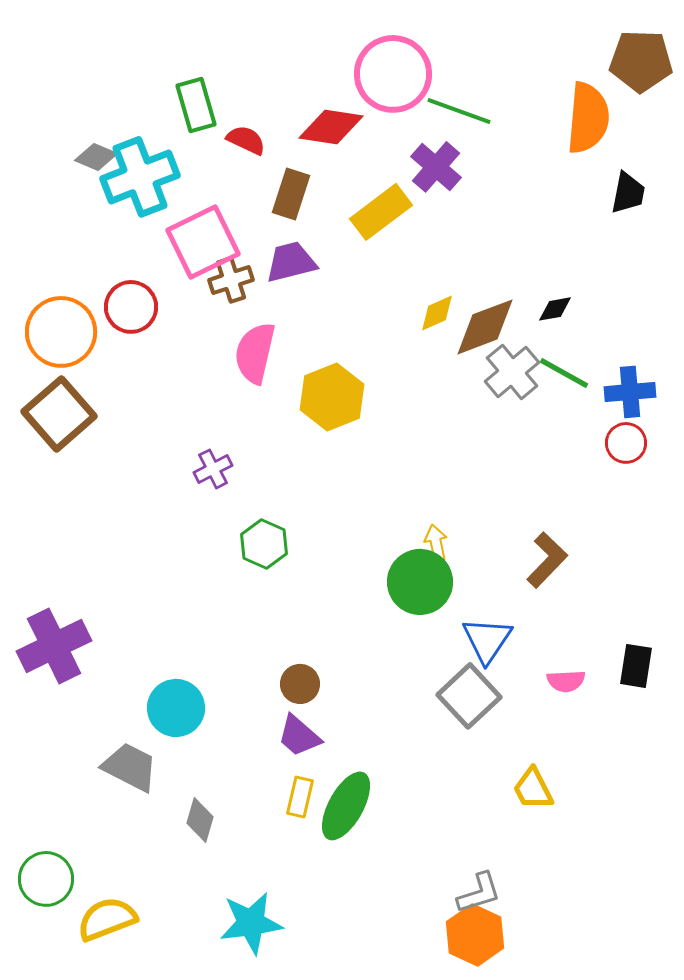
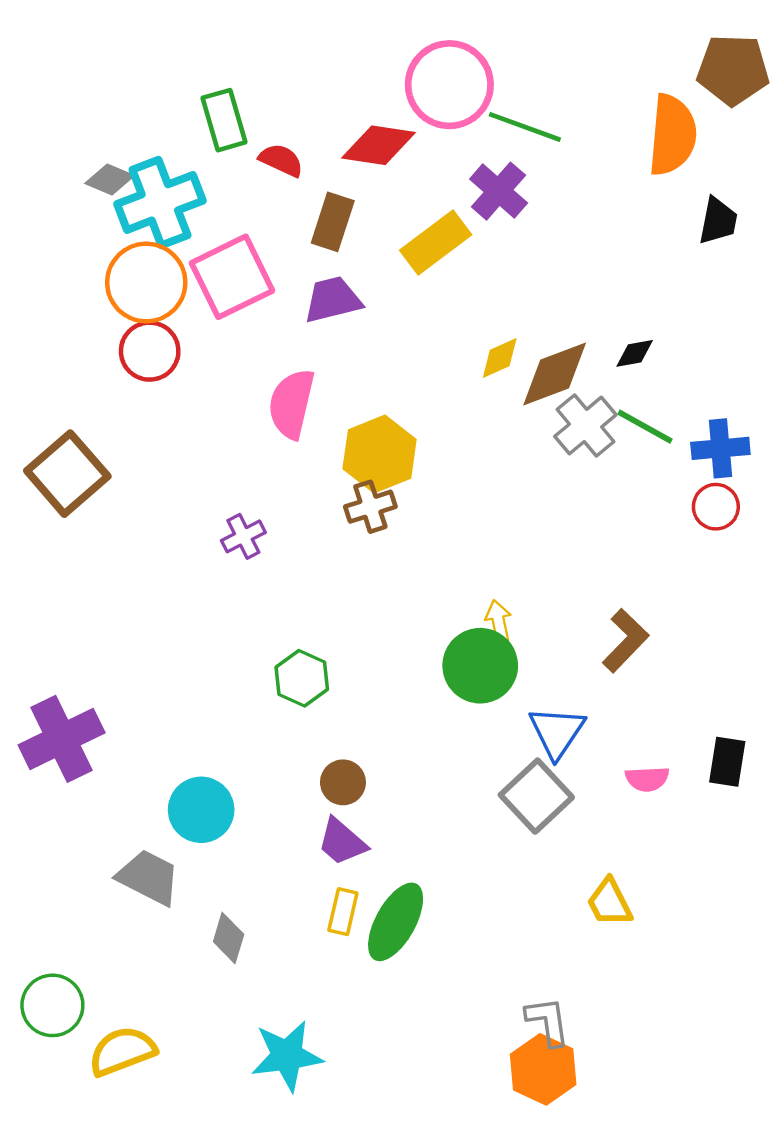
brown cross: (231, 280) -> (370, 507), moved
orange circle: (61, 332) -> (146, 283), moved
green hexagon: (264, 544) -> (302, 678), moved
gray L-shape: (479, 893) -> (548, 1021), turned -81

